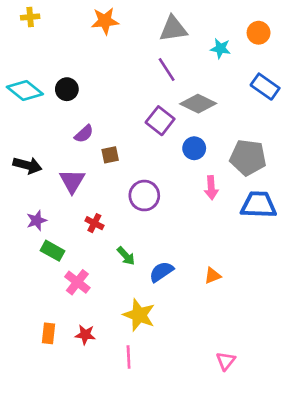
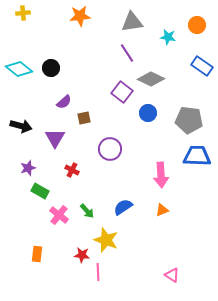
pink arrow: (211, 188) -> (161, 175), moved, size x1.4
green arrow: (126, 256) -> (87, 211), moved
red star: (85, 335) -> (82, 255), moved
pink triangle: (226, 361) -> (172, 275), turned -35

